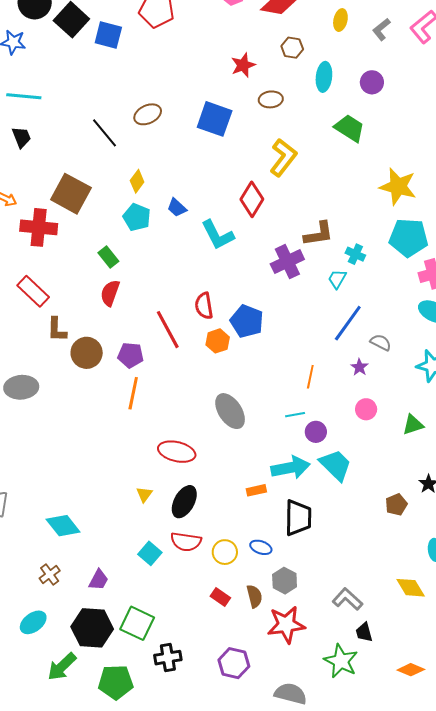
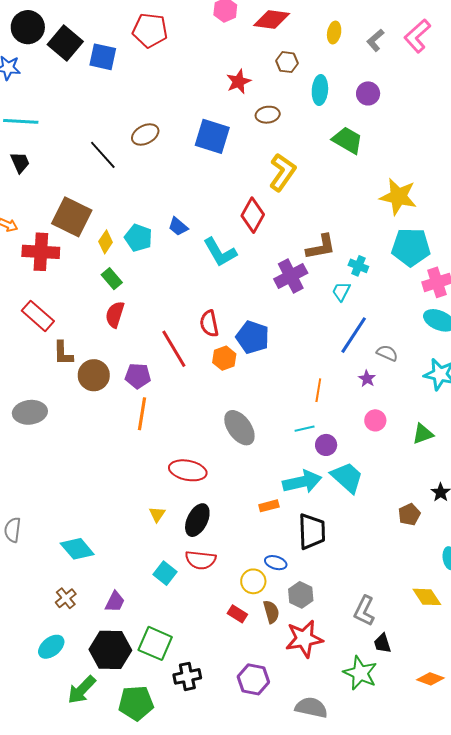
yellow diamond: (137, 181) -> (106, 242), moved
yellow circle: (225, 552) -> (253, 581), moved
gray L-shape: (347, 599) -> (364, 611), turned -104

